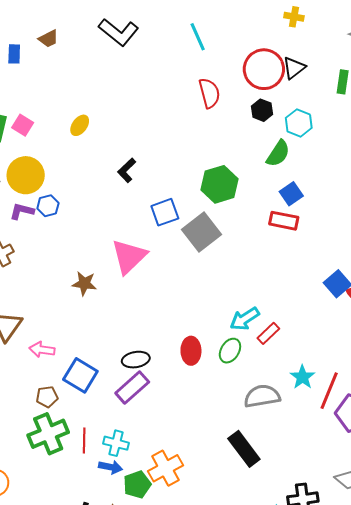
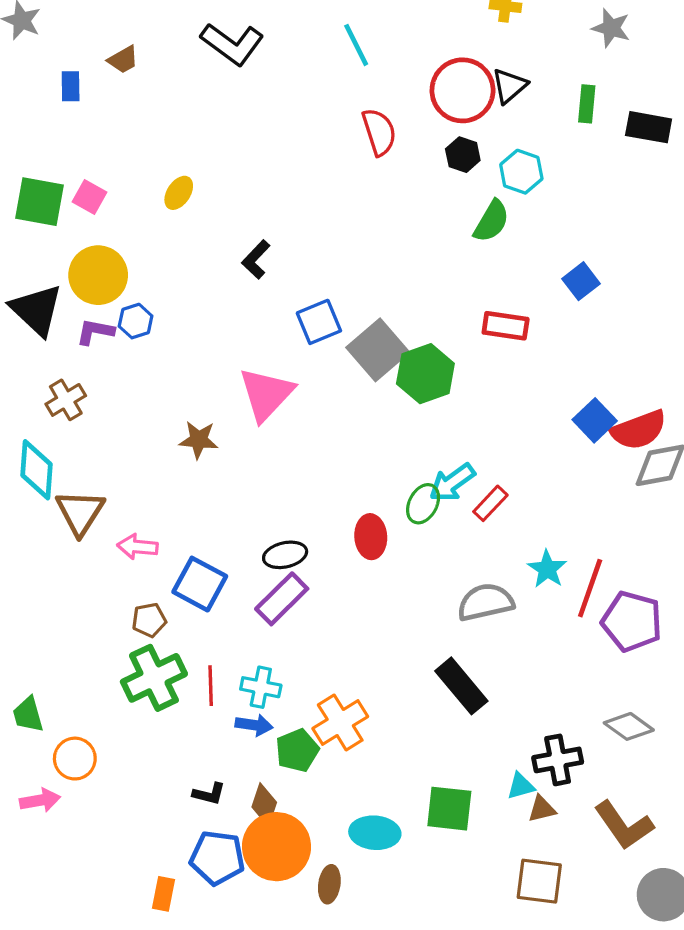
green hexagon: (219, 184) -> (425, 374), moved
blue square: (291, 194) -> (581, 281), moved
green ellipse: (230, 351) -> (423, 504), moved

